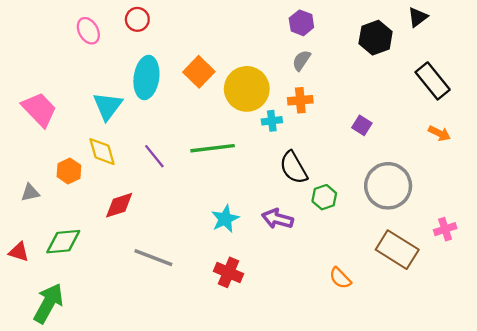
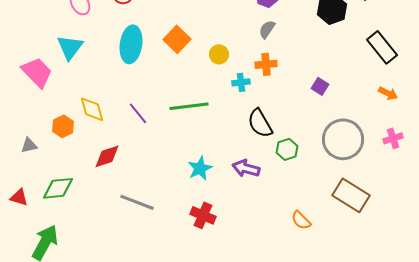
yellow circle: (247, 89) -> (219, 54), size x0.5
cyan triangle: (108, 106) -> (70, 47), moved
pink cross: (445, 229) -> (393, 138), moved

